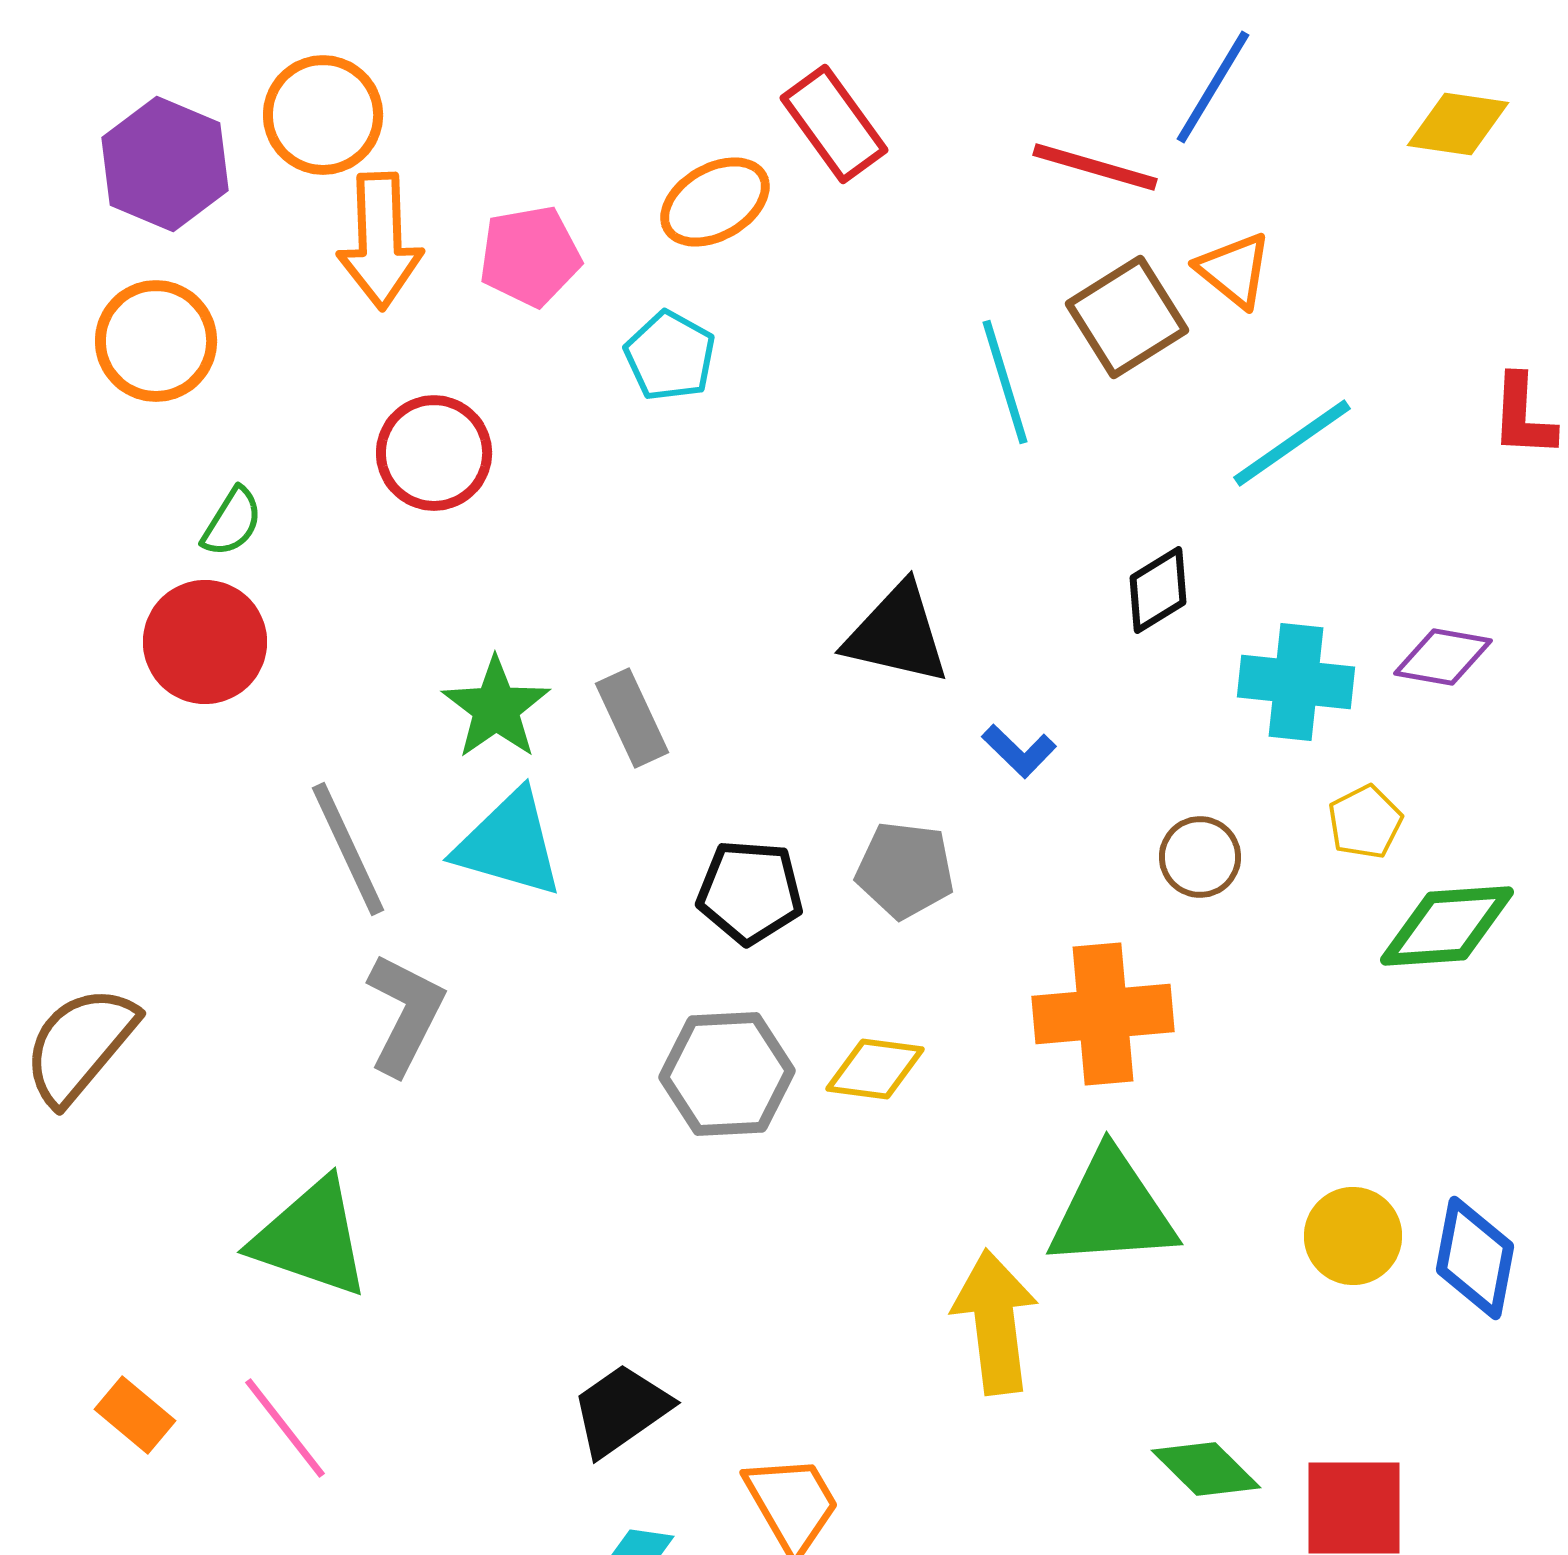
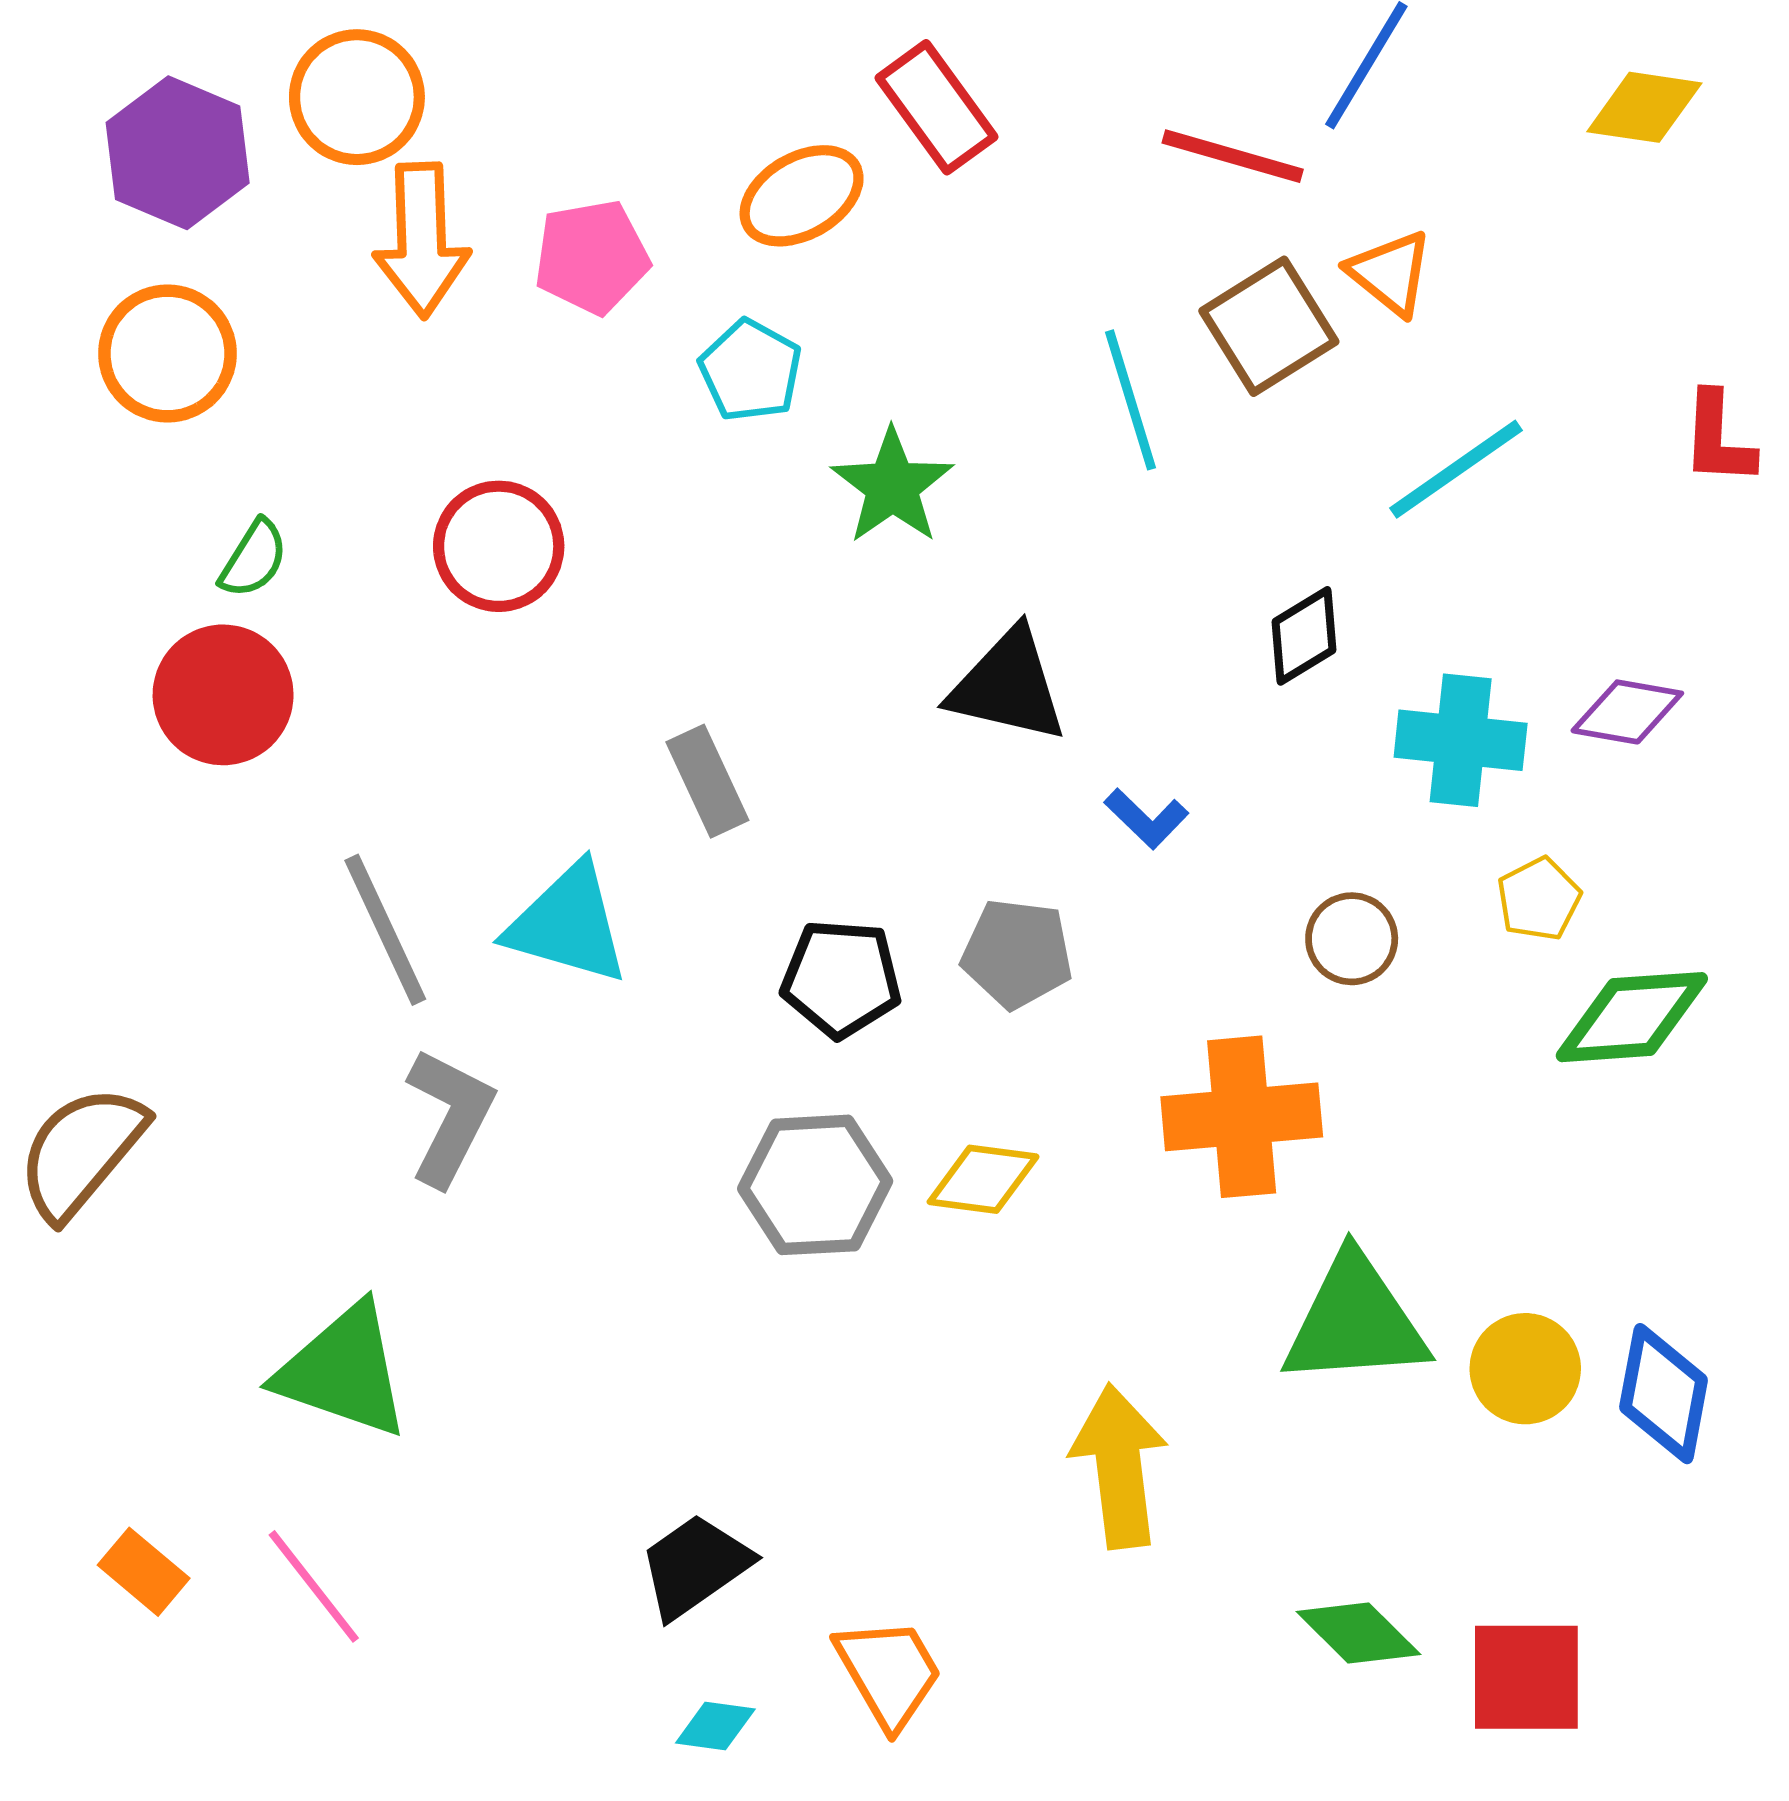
red circle: (434, 453) -> (499, 546), moved
green star: (496, 708) -> (892, 486), moved
green triangle: (1112, 1210) -> (1355, 1321), moved

